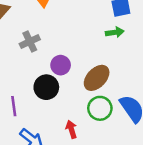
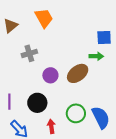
brown ellipse: (97, 78) -> (78, 73), moved
black circle: (46, 87) -> (37, 103), moved

